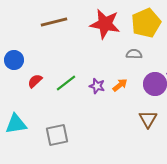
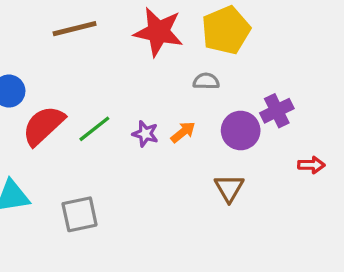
red semicircle: (35, 81) -> (43, 126), size x1.8

